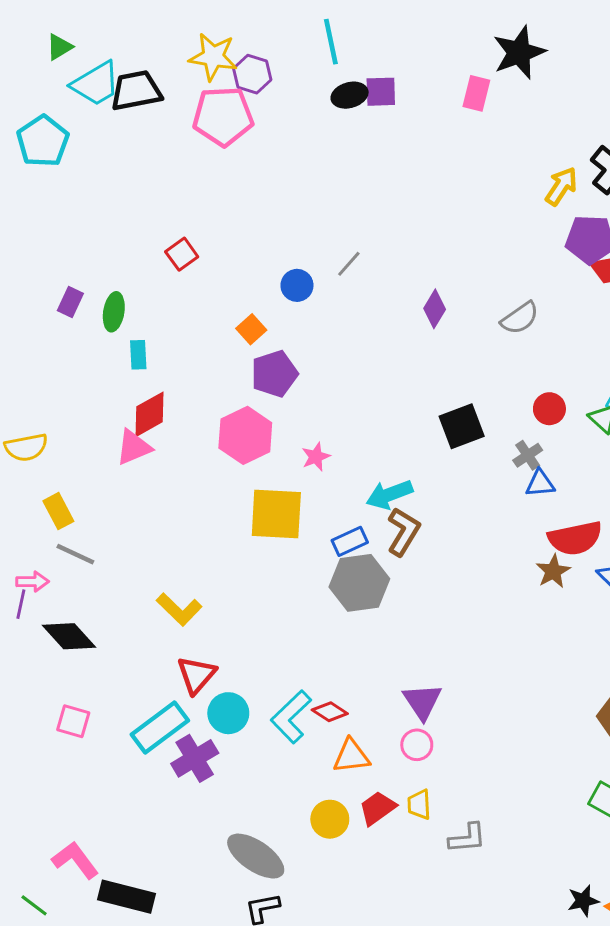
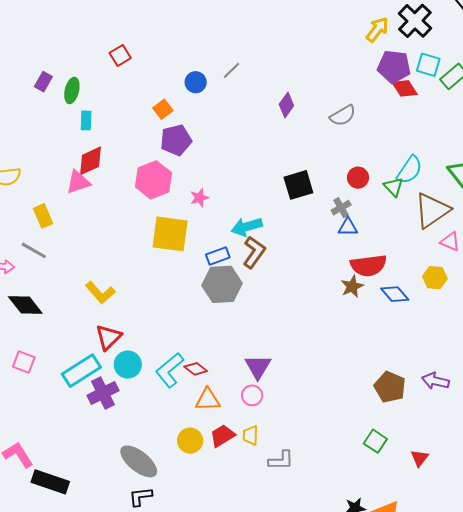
yellow rectangle: (58, 511) -> (43, 216), moved

